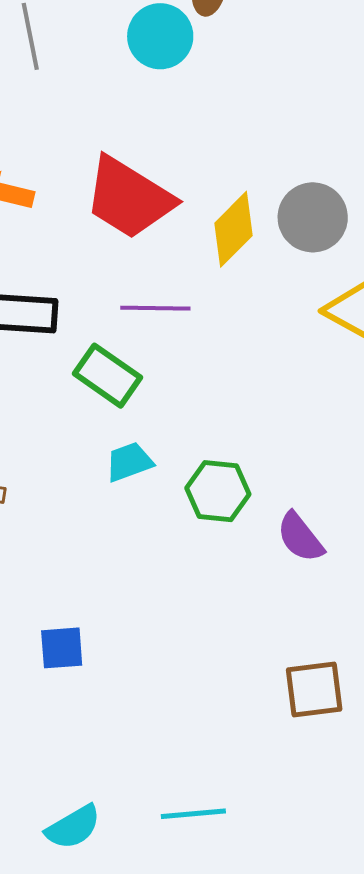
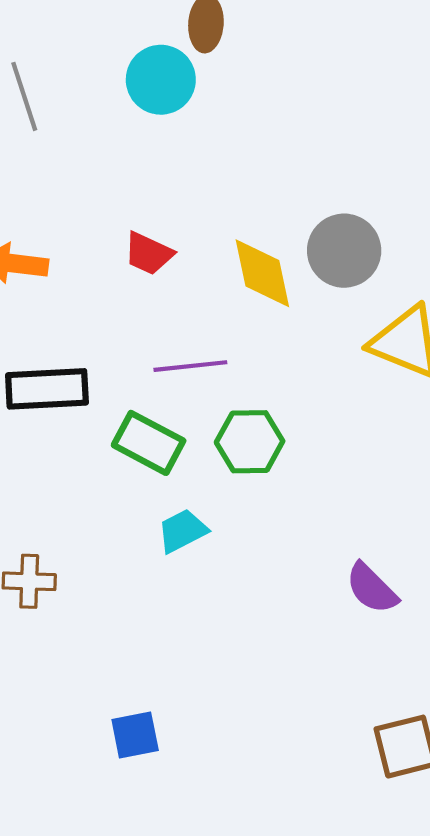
red trapezoid: (129, 198) -> (149, 253), size x0.5
yellow diamond: (234, 229) -> (262, 273), turned -50
green hexagon: (218, 491) -> (250, 442), moved

